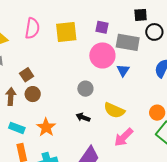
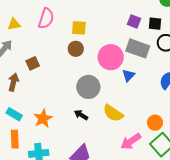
purple square: (102, 27) -> (134, 21), moved
yellow square: (66, 32) -> (79, 28), size x0.7
gray circle: (85, 89) -> (88, 87), size x1.5
brown circle: (33, 94) -> (76, 49), moved
pink arrow: (124, 137) -> (131, 141), moved

